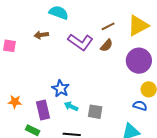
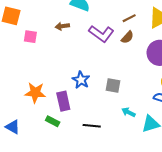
orange star: (15, 102) -> (35, 93), size x1.5
cyan arrow: (71, 106) -> (128, 112), moved
gray square: (95, 112) -> (113, 85), moved

